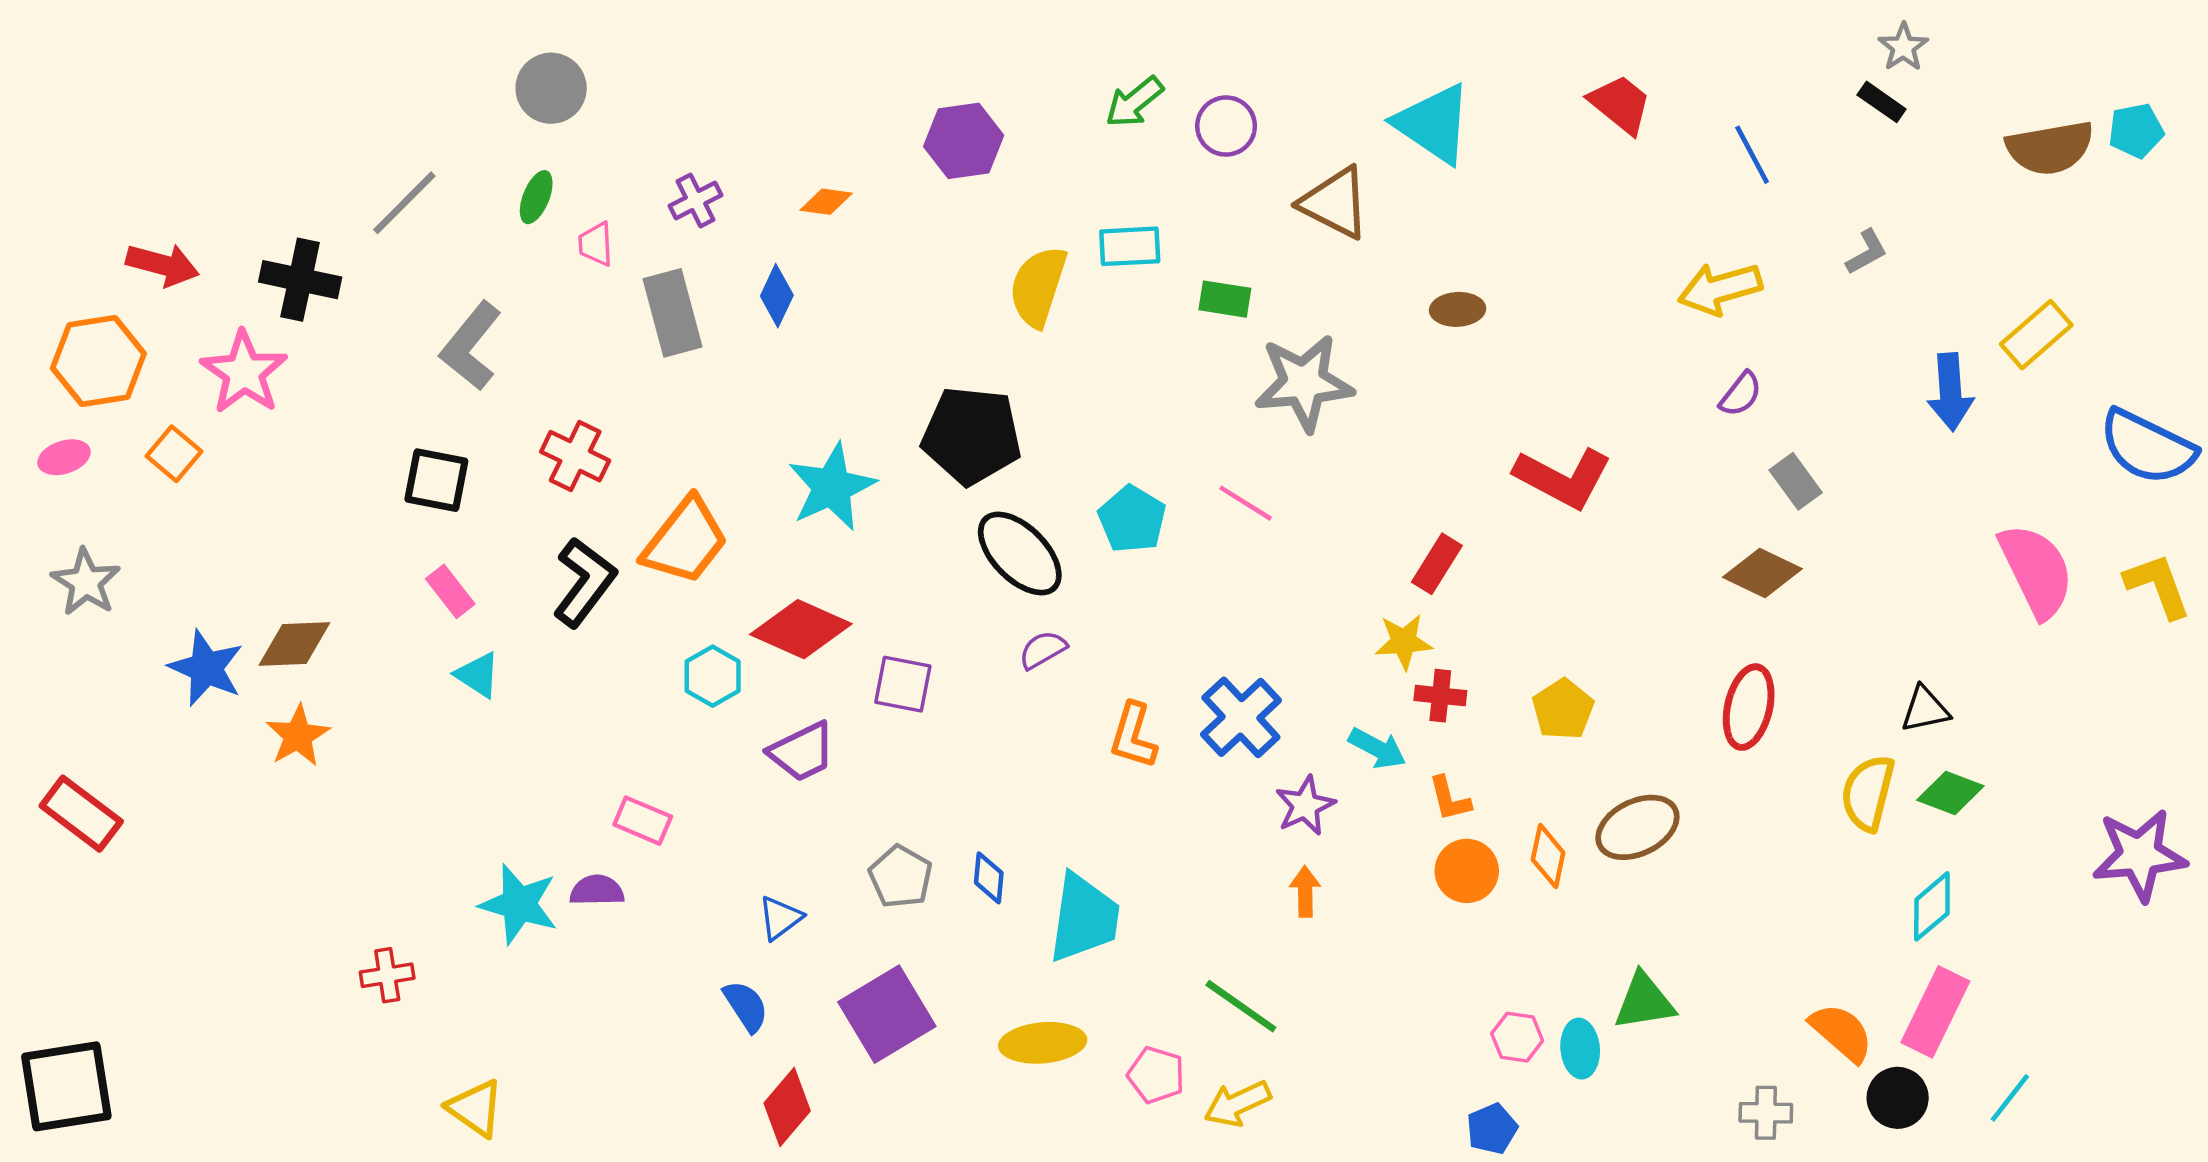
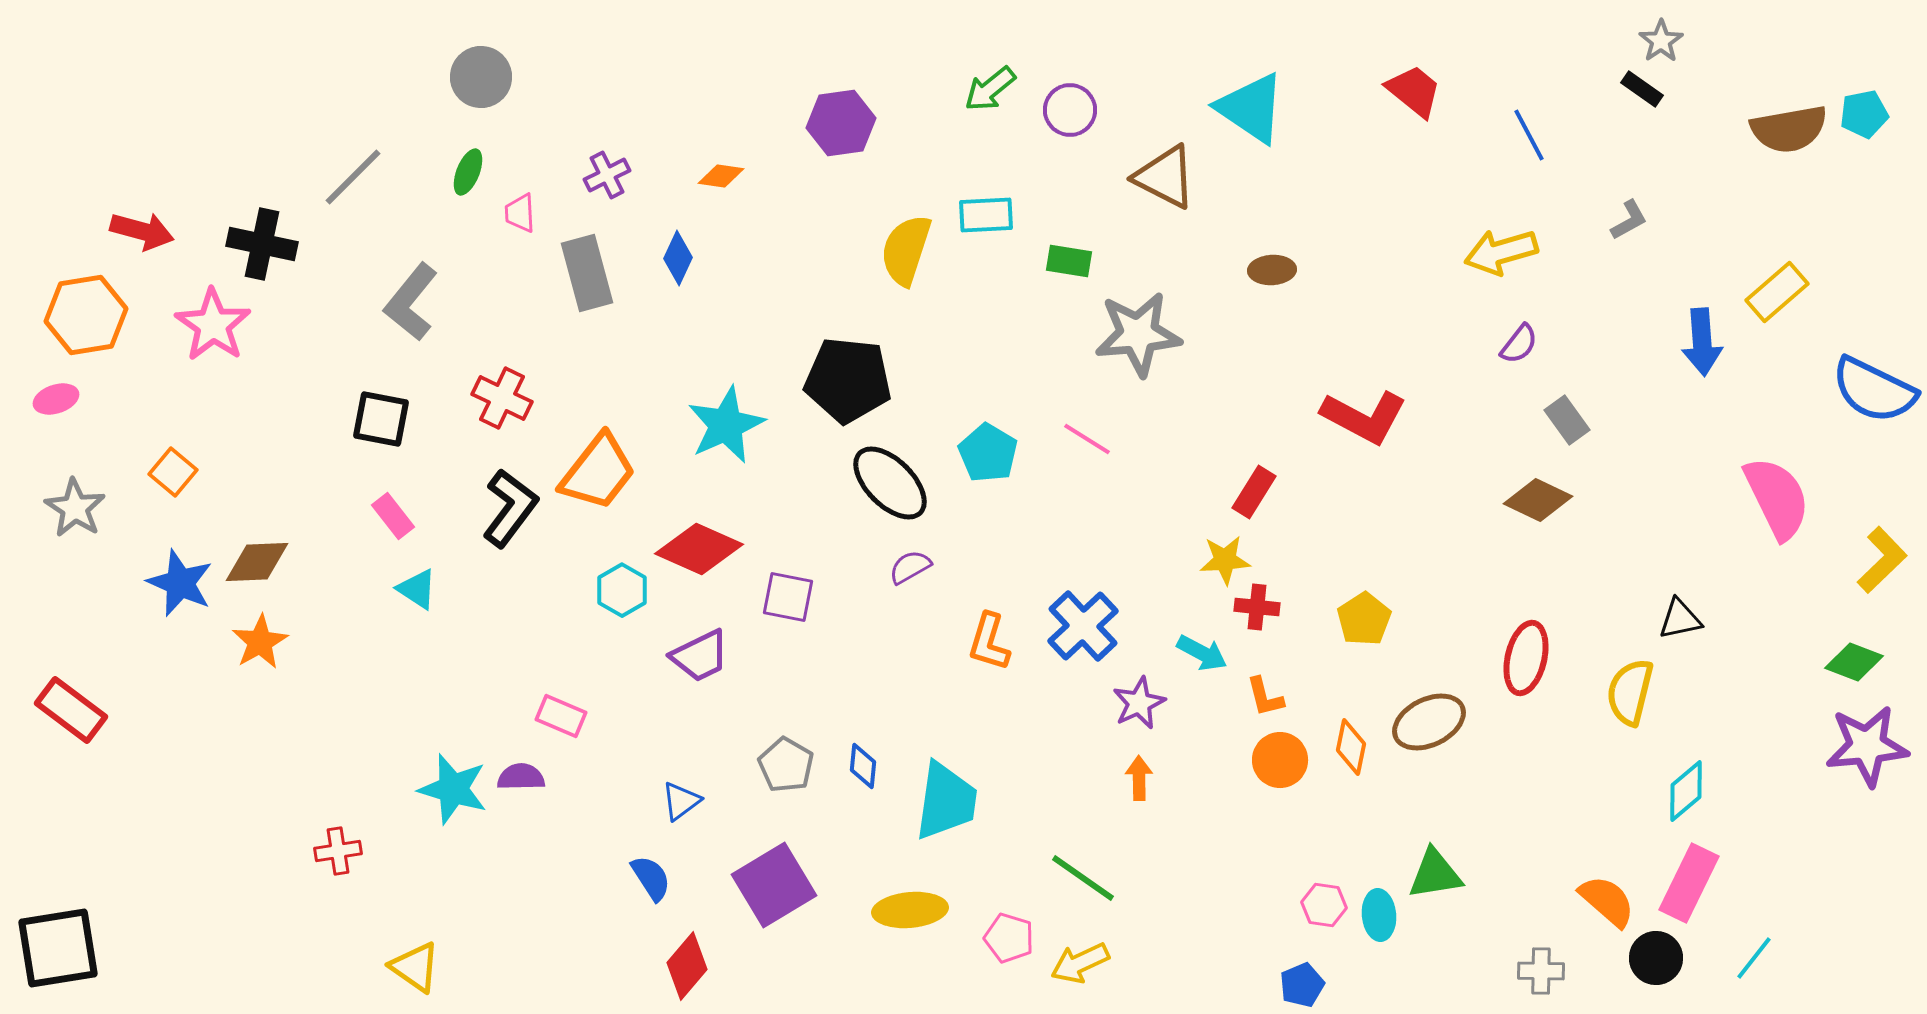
orange square: (174, 454) -> (173, 472), moved
yellow L-shape: (2158, 586) -> (1882, 560), moved, turned 66
red ellipse: (1749, 707) -> (1526, 658), moved
green diamond: (1950, 793) -> (1854, 662), moved

